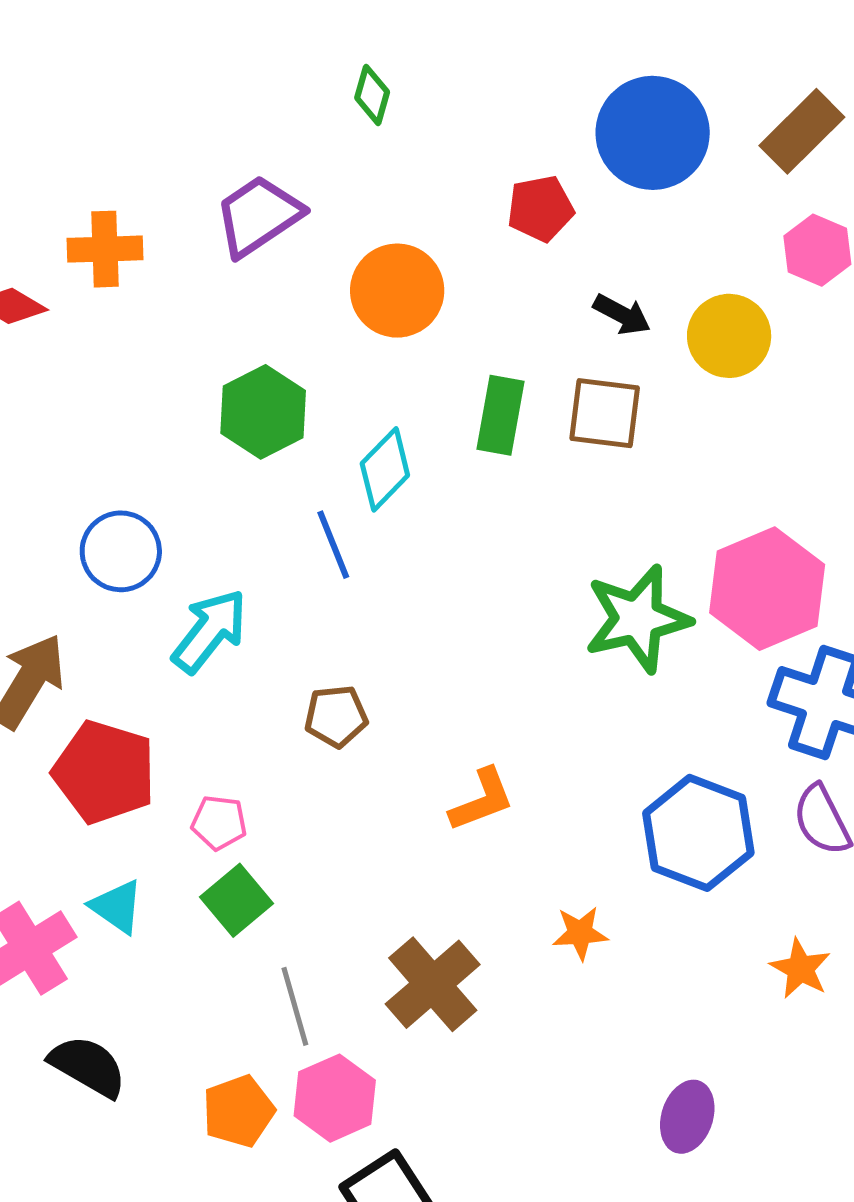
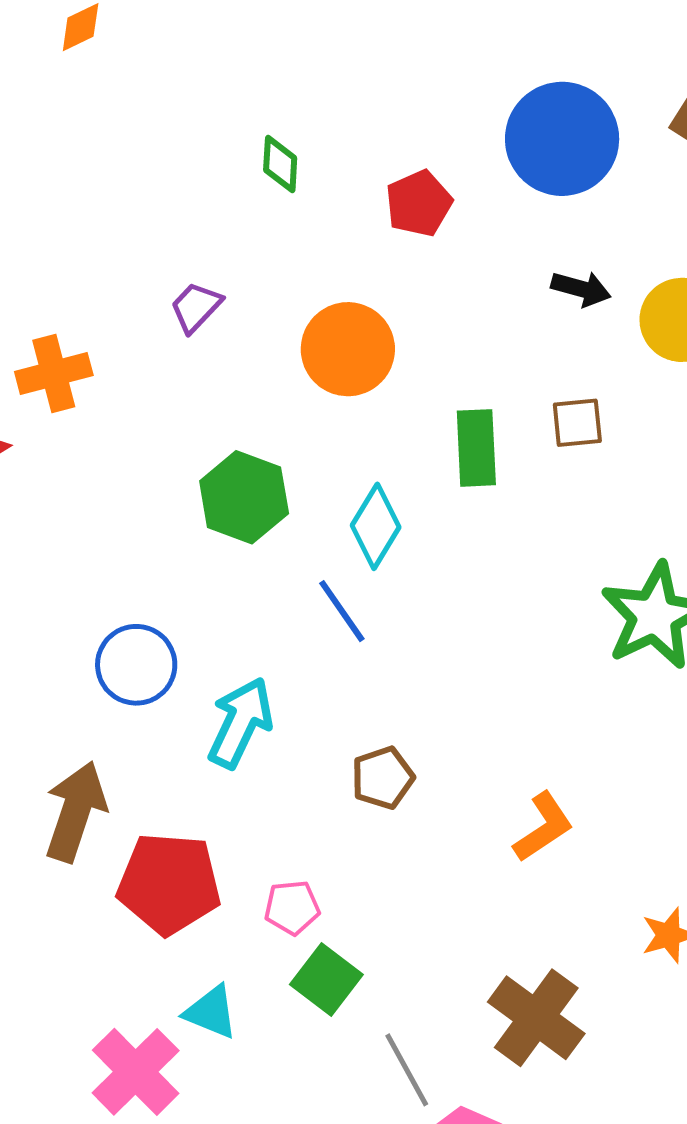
red pentagon: (540, 209) -> (419, 203), moved
purple trapezoid: (258, 216) -> (196, 307), size x0.6
black arrow: (622, 314) -> (581, 289), moved
brown square: (605, 413) -> (577, 423), size x0.7

